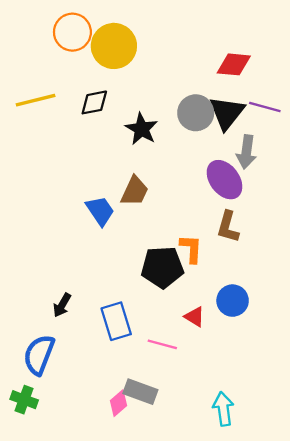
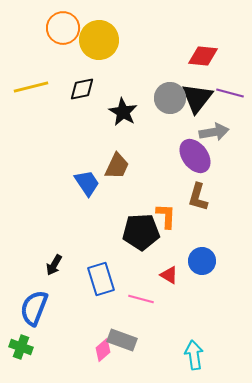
gray arrow: (246, 152) -> (214, 132), turned -108

